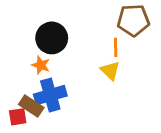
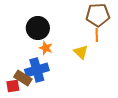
orange line: (116, 47) -> (97, 35), moved
orange star: (41, 65) -> (46, 48), moved

